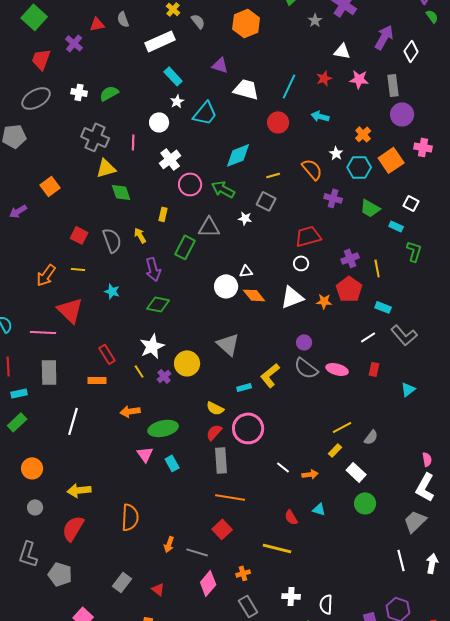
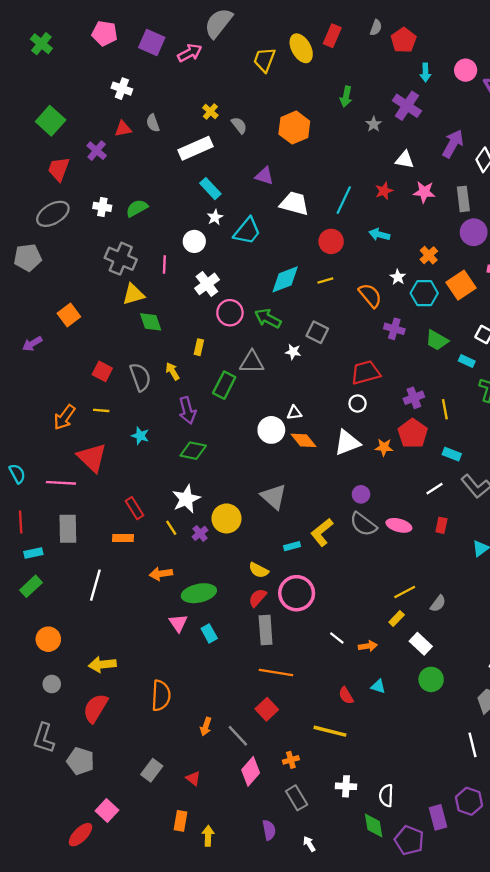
yellow line: (273, 175) -> (325, 281), moved
gray line: (197, 552) -> (238, 736), turned 30

